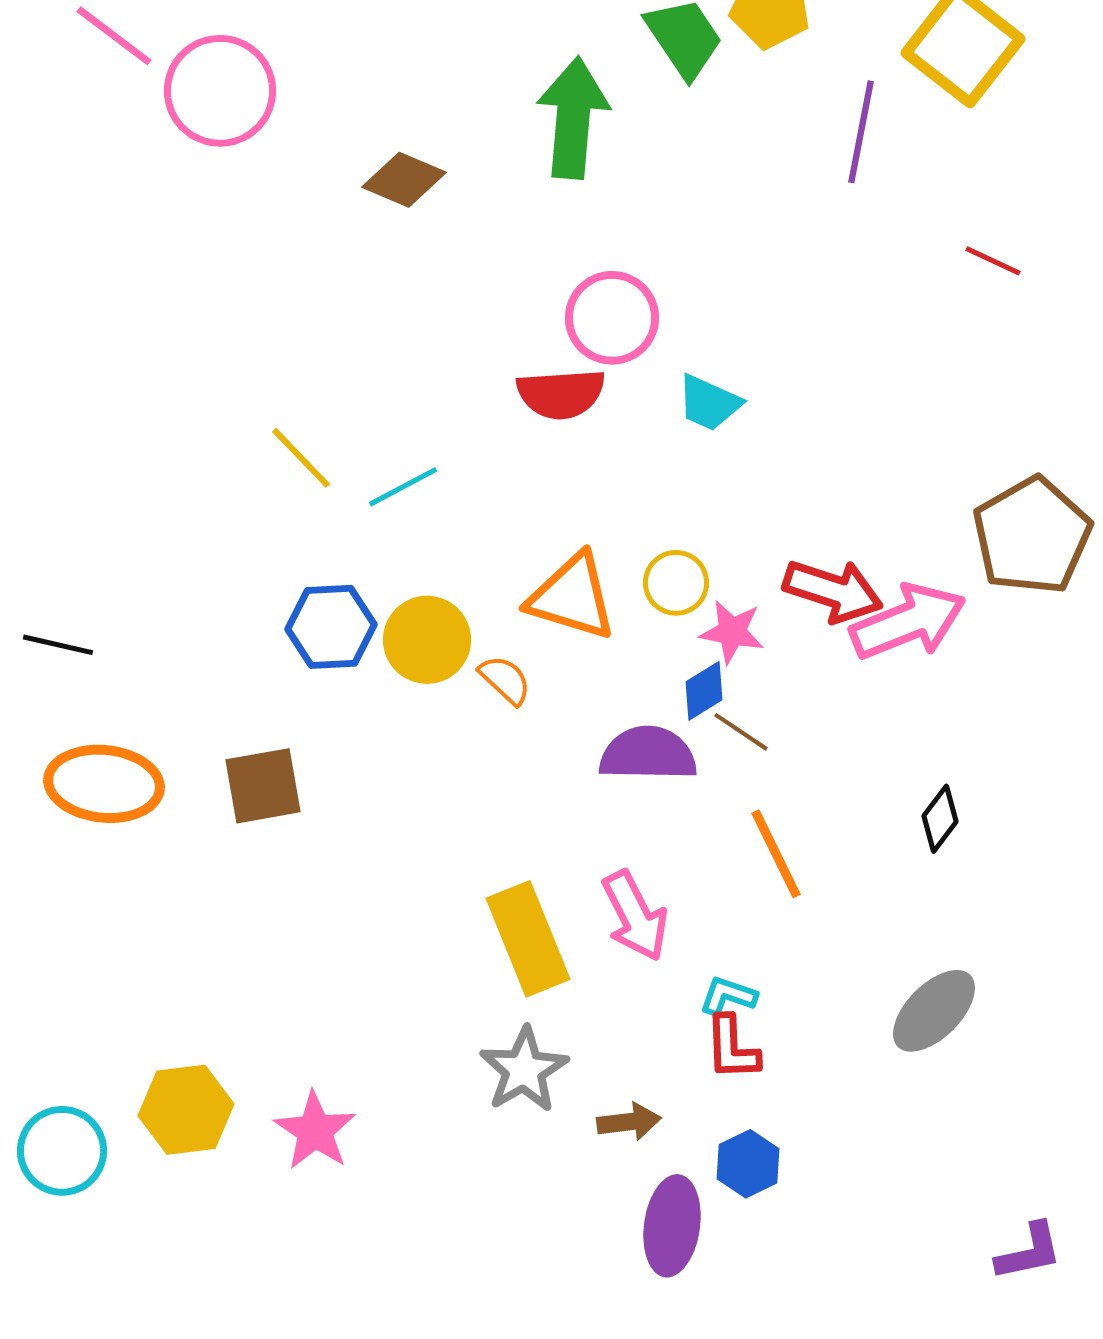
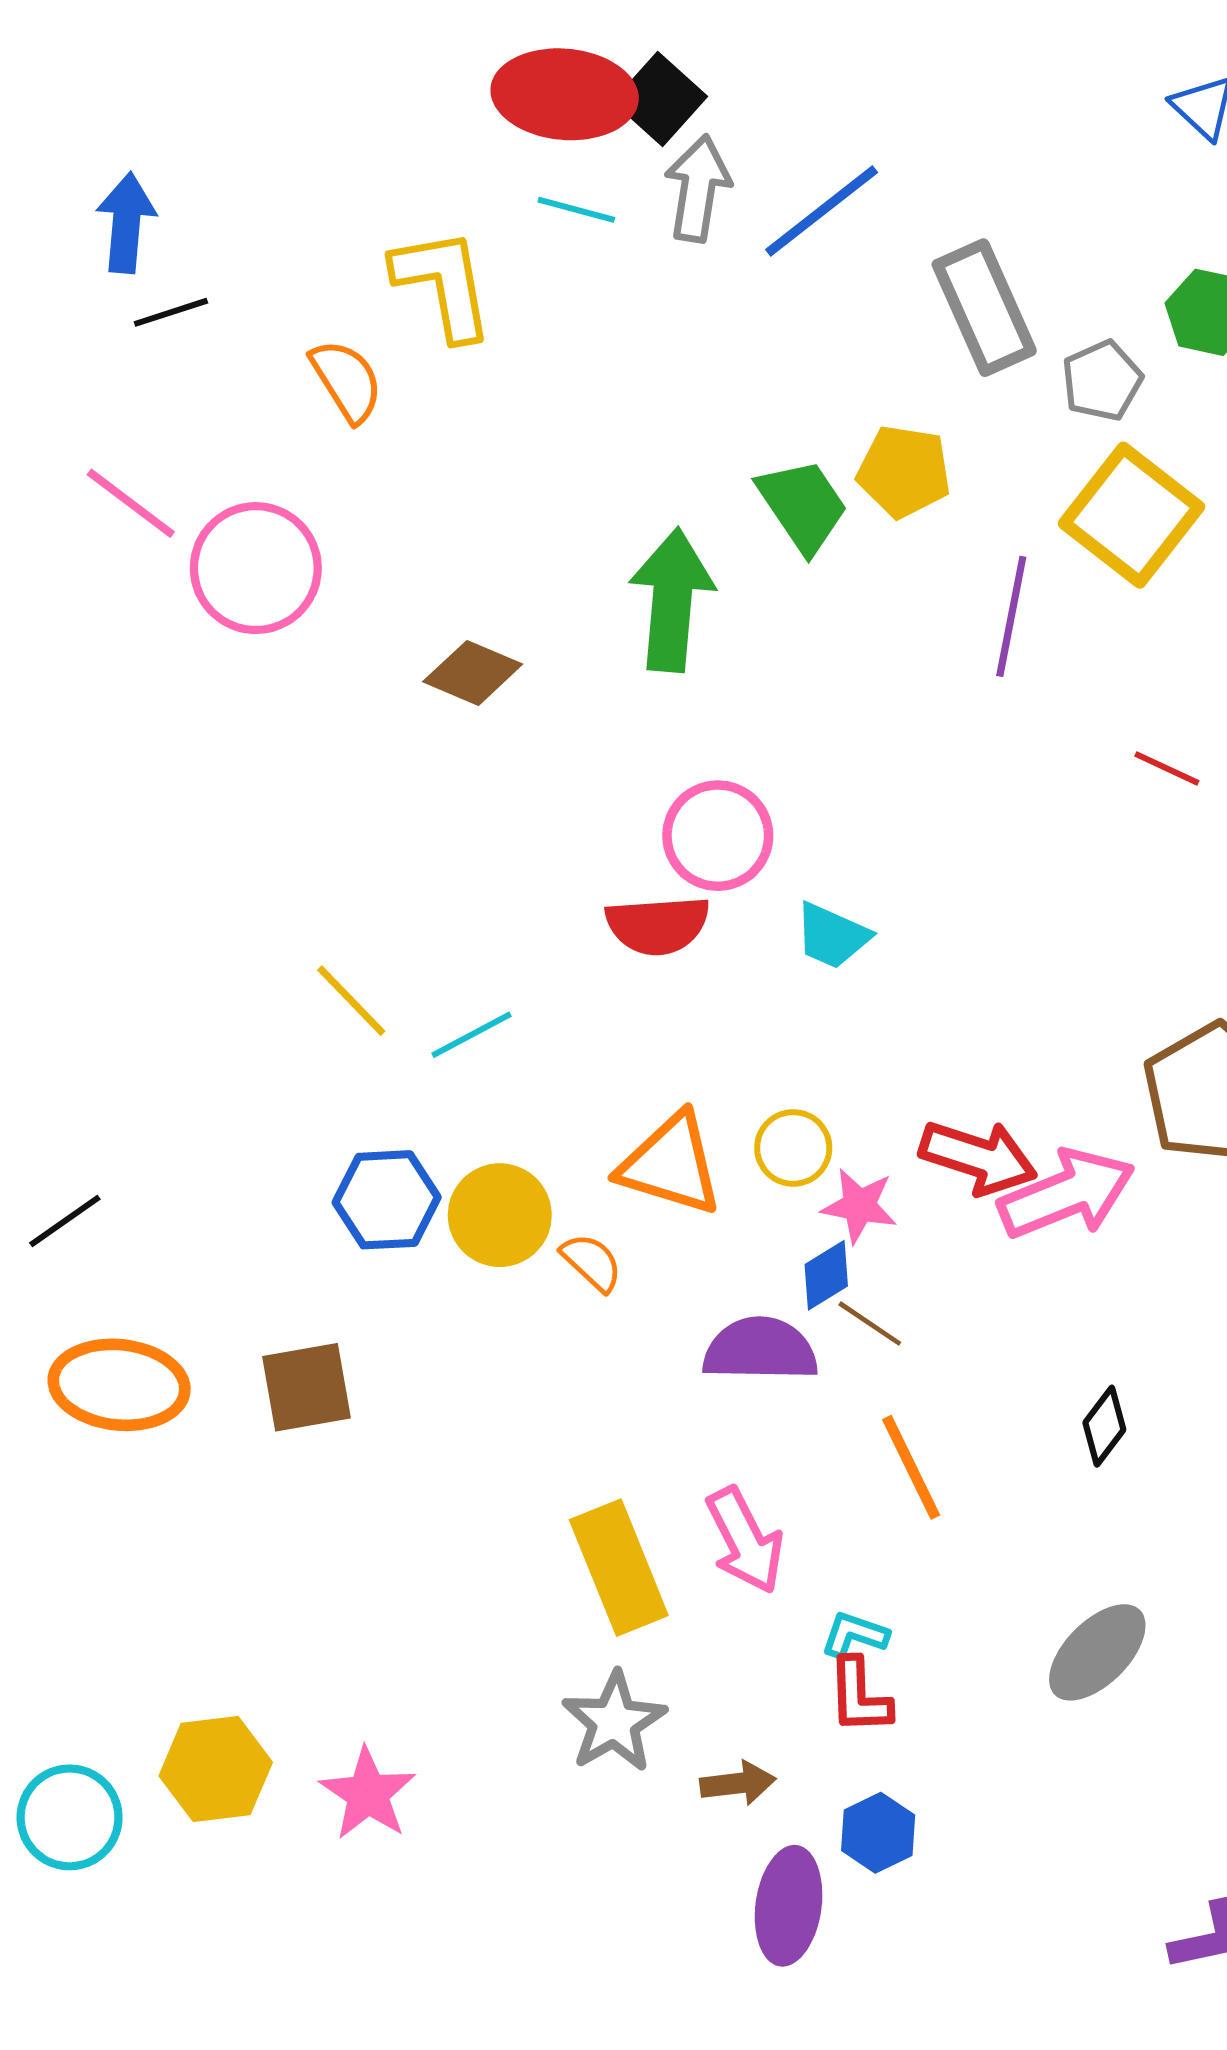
black line: (58, 645) -> (65, 1221), turned -48

